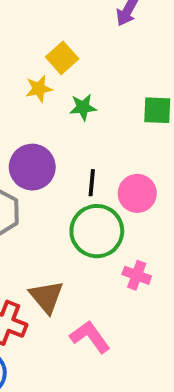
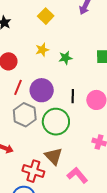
yellow square: (62, 58) -> (46, 16), moved
green circle: (97, 231) -> (56, 122), moved

